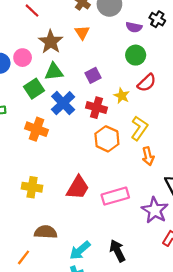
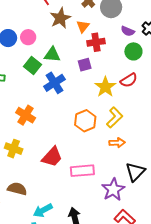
brown star: (51, 42) -> (60, 18), moved
green circle: (136, 55) -> (133, 51), moved
green square: (34, 89) -> (32, 66), turned -30
yellow star: (122, 96) -> (105, 87), size x1.5
red cross: (97, 108) -> (96, 42), moved, turned -36
orange cross: (36, 129) -> (26, 115), moved
orange arrow: (148, 156) -> (117, 143), turned -91

